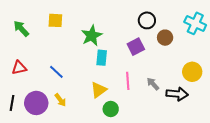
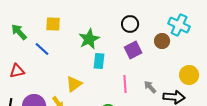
black circle: (147, 20) -> (130, 24), moved
cyan cross: (195, 23) -> (179, 25), moved
blue line: (56, 72) -> (42, 49), moved
yellow triangle: (99, 90) -> (74, 84), moved

